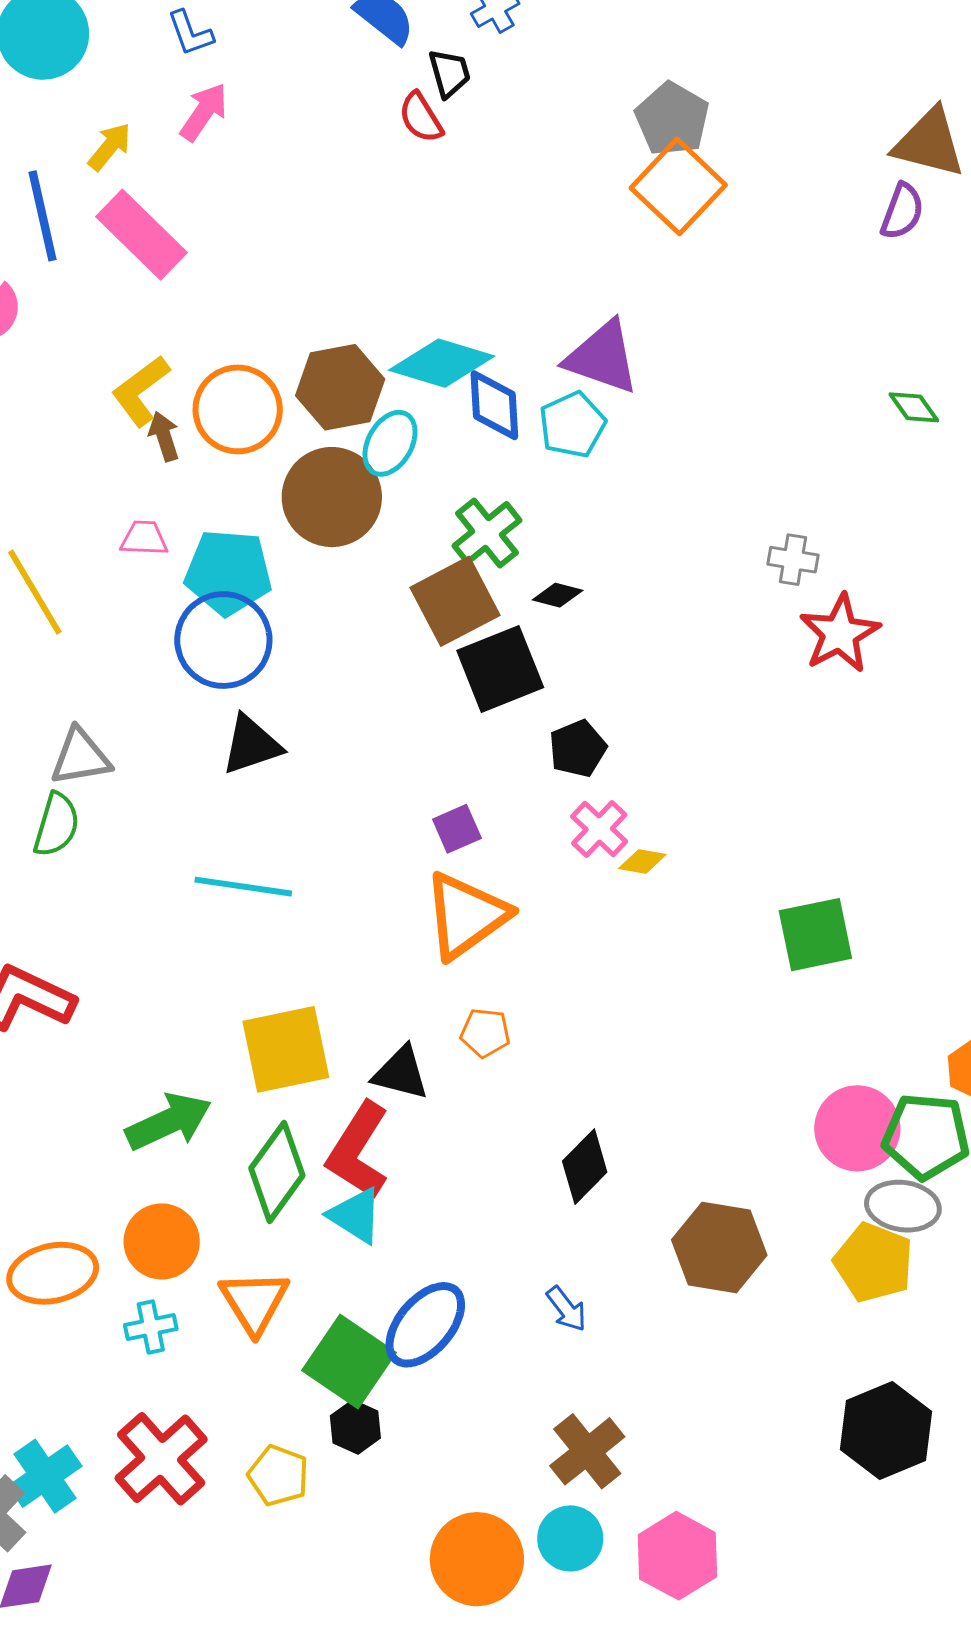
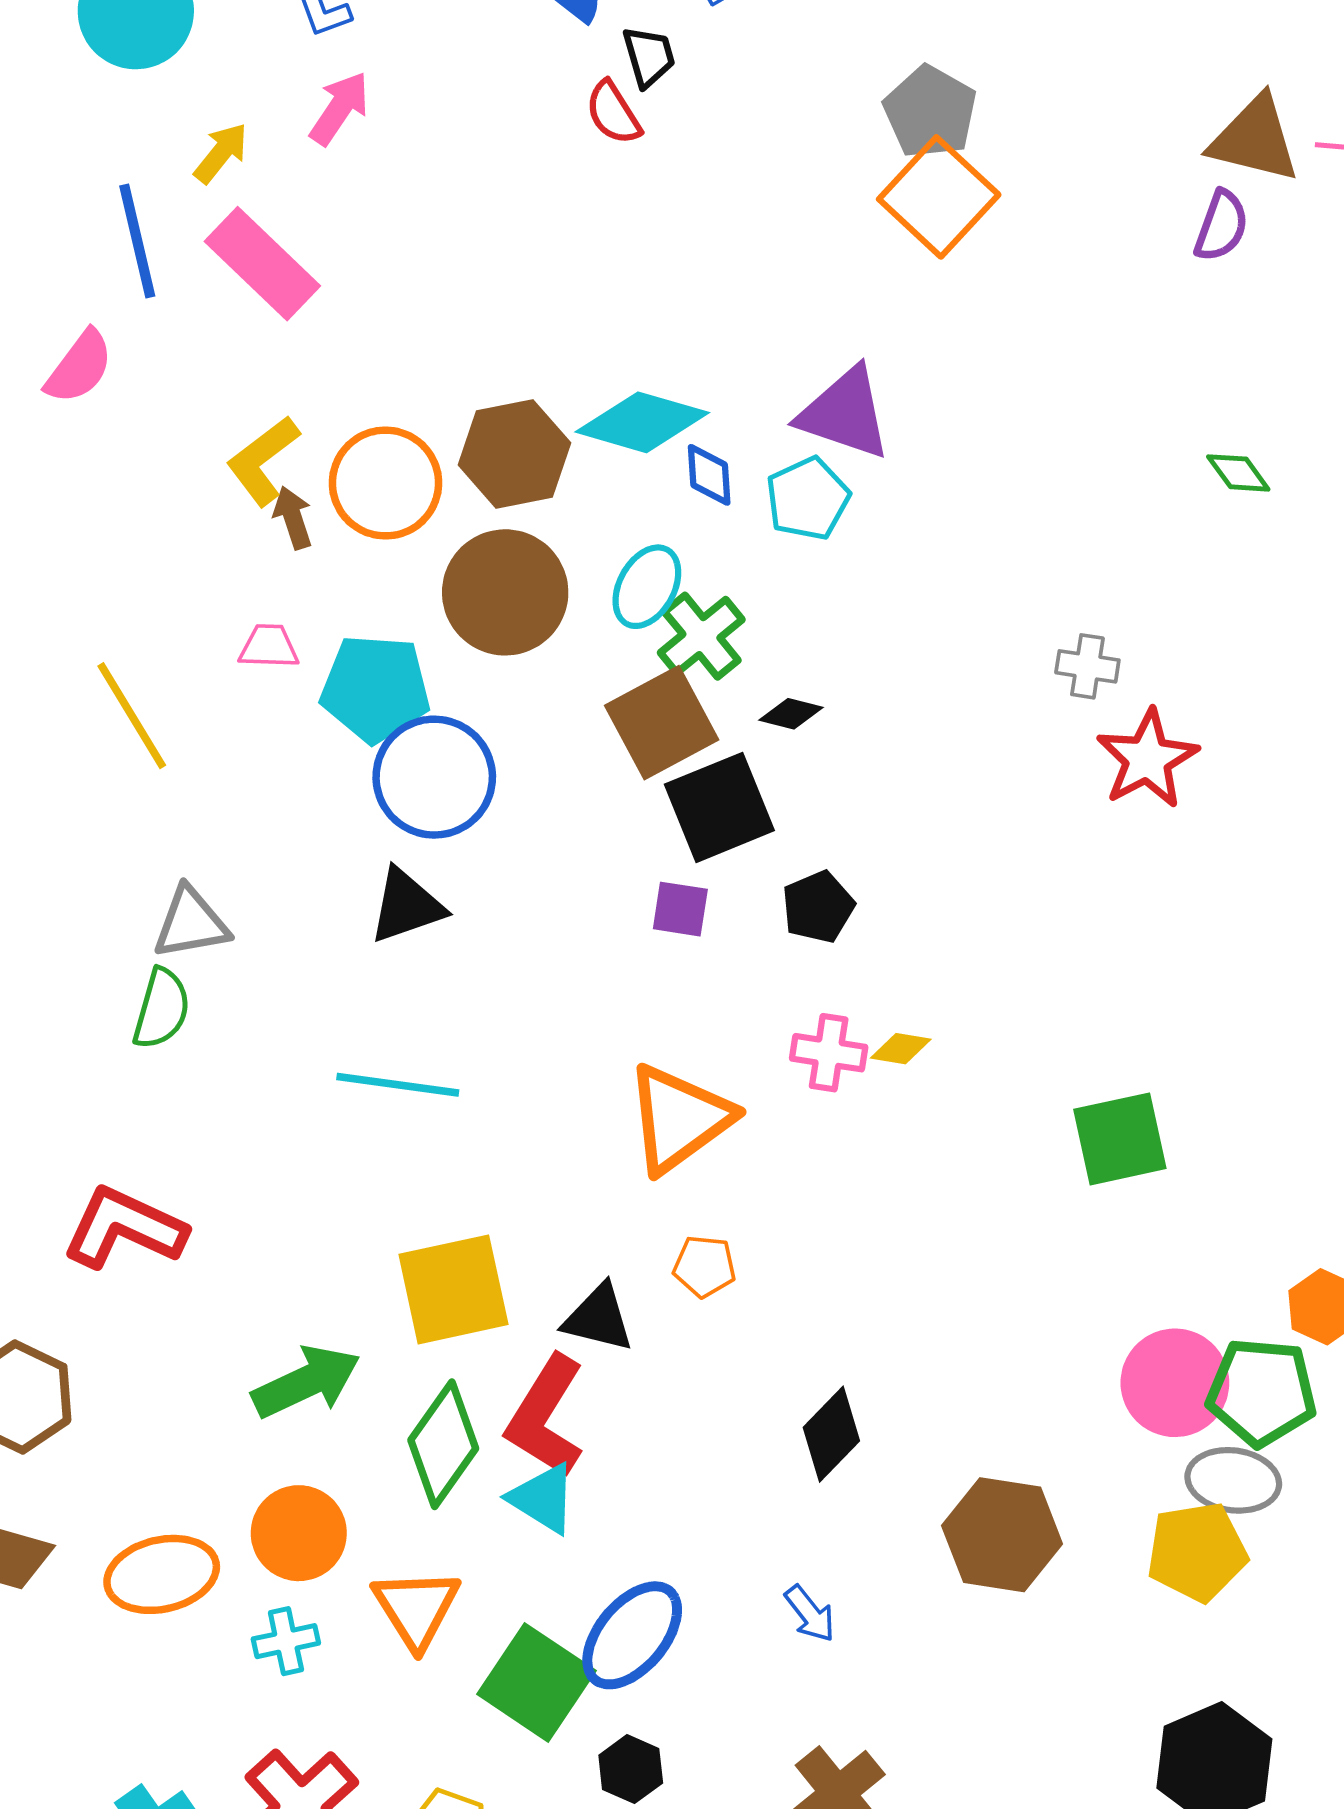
blue diamond: (494, 405) -> (709, 475), size x0.7
cyan ellipse: (390, 443) -> (647, 587), moved
blue circle: (223, 640) -> (434, 777), moved
purple square: (457, 829) -> (680, 909), moved, turned 33
pink cross: (599, 829) -> (829, 1053), moved, turned -34
yellow pentagon: (874, 1262) -> (1197, 1552), turned -30
black hexagon: (355, 1427) -> (631, 1769), moved

